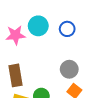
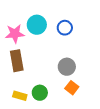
brown rectangle: (15, 75) -> (17, 61), moved

